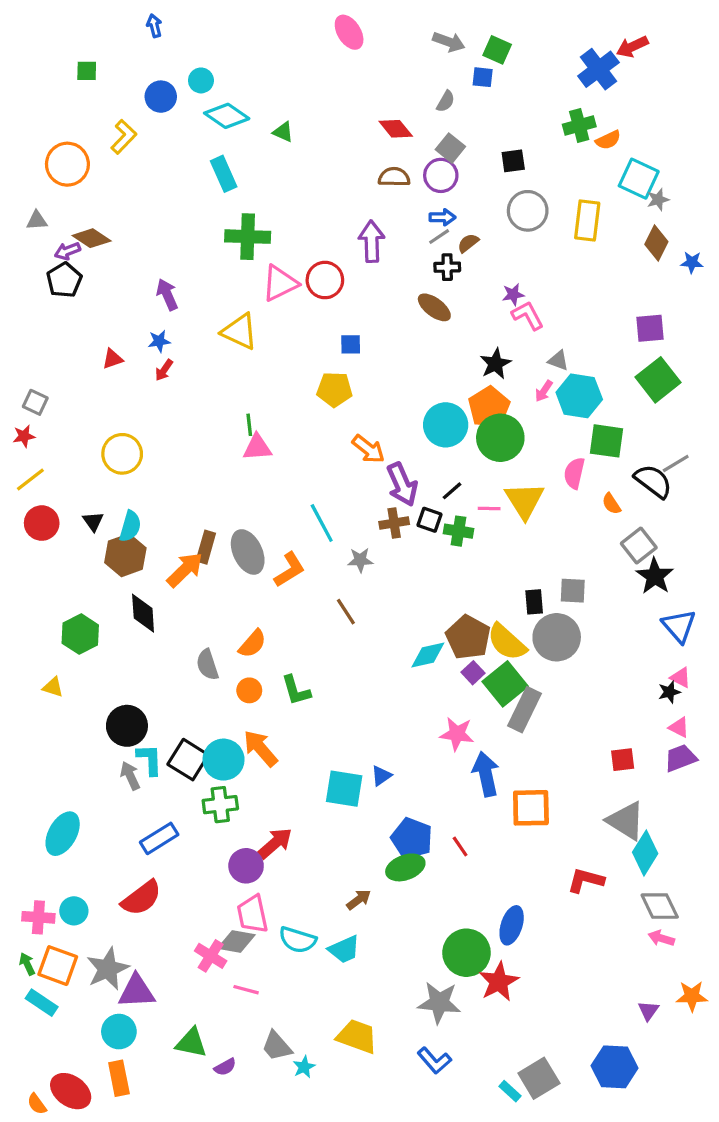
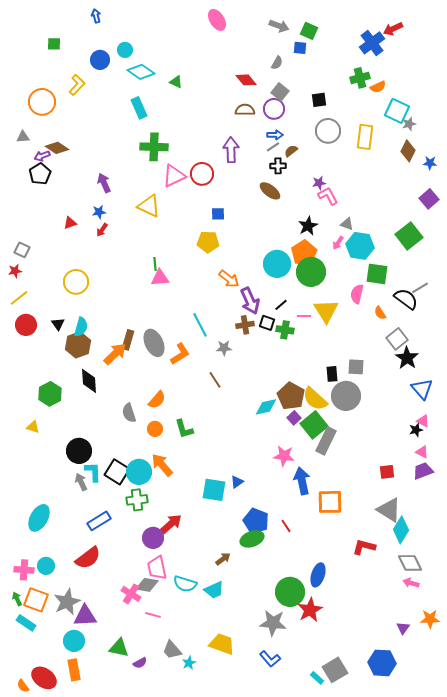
purple square: (650, 328) -> (429, 199), moved, turned -36

